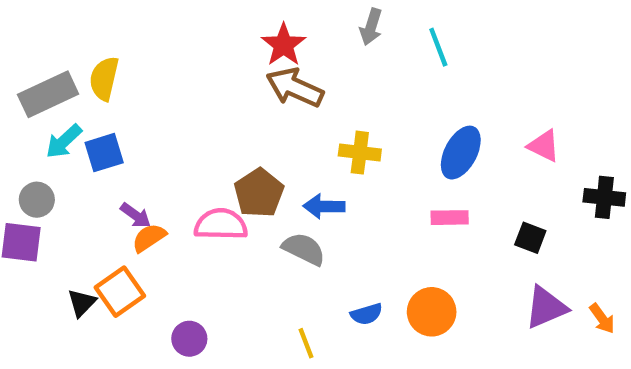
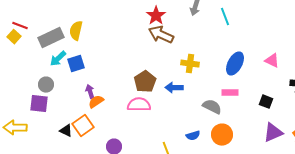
purple arrow: (136, 215) -> (90, 92), turned -144
pink semicircle: (221, 224) -> (139, 105), moved
gray semicircle: (304, 249) -> (212, 107), moved
black triangle: (82, 303) -> (66, 131), turned -48

